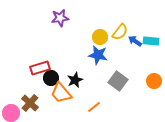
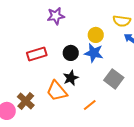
yellow semicircle: (120, 32) -> (122, 21), moved, turned 60
red rectangle: (40, 68) -> (37, 54), moved
black circle: (51, 78) -> (71, 53), moved

